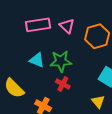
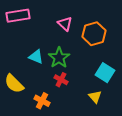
pink rectangle: (38, 25) -> (18, 16), moved
green star: (61, 61) -> (59, 58), turned -30

